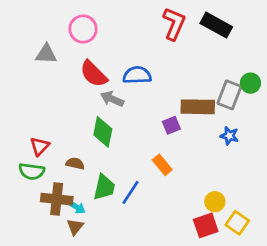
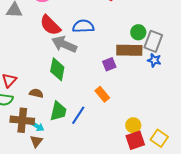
green circle: (250, 83) -> (138, 32), moved
gray arrow: (112, 99) -> (64, 44), size x1.4
blue star: (229, 136) -> (154, 60), moved
yellow circle: (215, 202) -> (133, 125), moved

